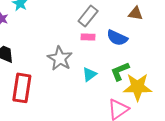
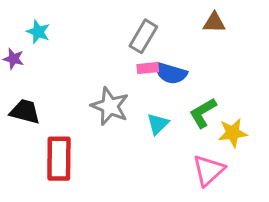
blue semicircle: (117, 38) -> (171, 73), moved
yellow star: (138, 87) -> (233, 133), size x0.7

